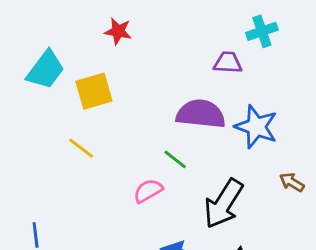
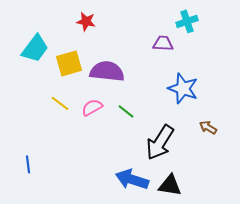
purple semicircle: (201, 114) -> (107, 71), moved
pink semicircle: (148, 191) -> (92, 107), moved

